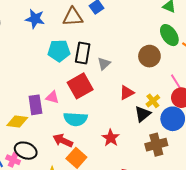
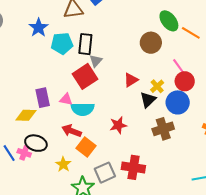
blue star: (35, 19) -> (39, 28), moved, turned 30
gray triangle: (104, 64) -> (96, 61), moved
pink triangle: (52, 97) -> (66, 99), moved
red star: (111, 138) -> (118, 125), turned 30

